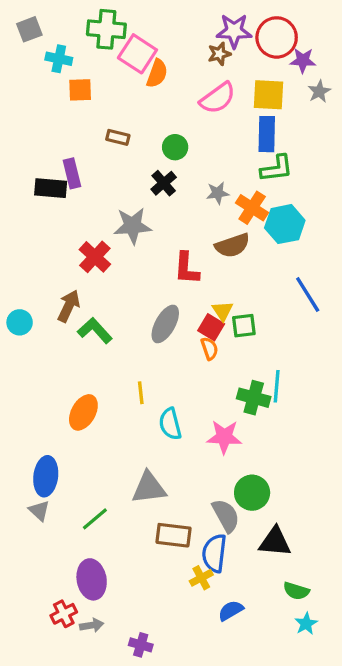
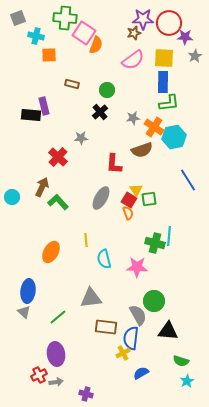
gray star: (133, 226) -> (81, 138), size x0.6

